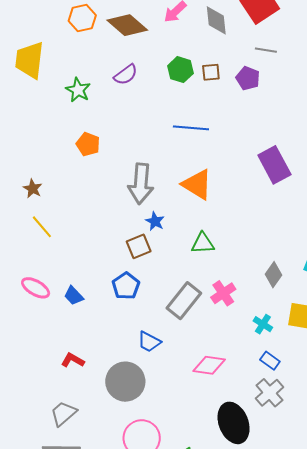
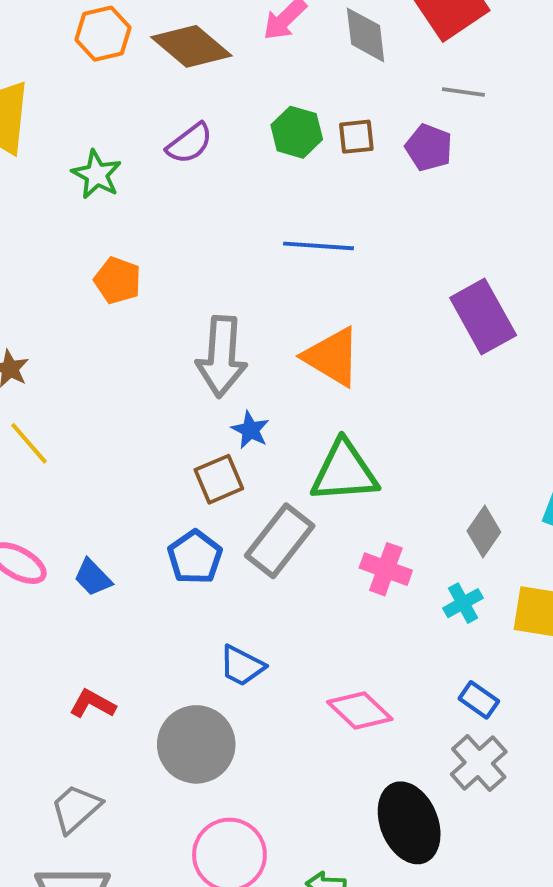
green triangle: (203, 243) -> (344, 472), size x1.5
pink cross: (223, 293) -> (386, 569), turned -35
gray rectangle: (184, 301) -> (280, 541), moved
cyan cross: (263, 324) -> (463, 603), moved, turned 30
pink diamond: (209, 365) -> (360, 711), turned 36

